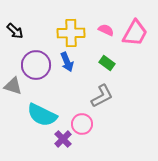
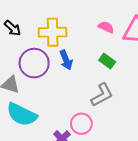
yellow cross: (71, 33) -> (53, 32), moved
cyan semicircle: (42, 115) -> (22, 114), moved

